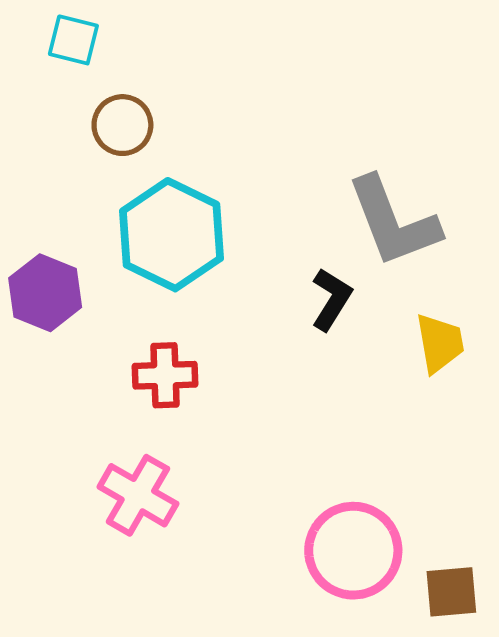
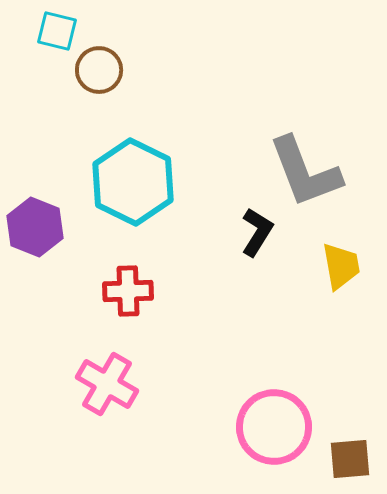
brown circle: (122, 125) -> (99, 70), moved

